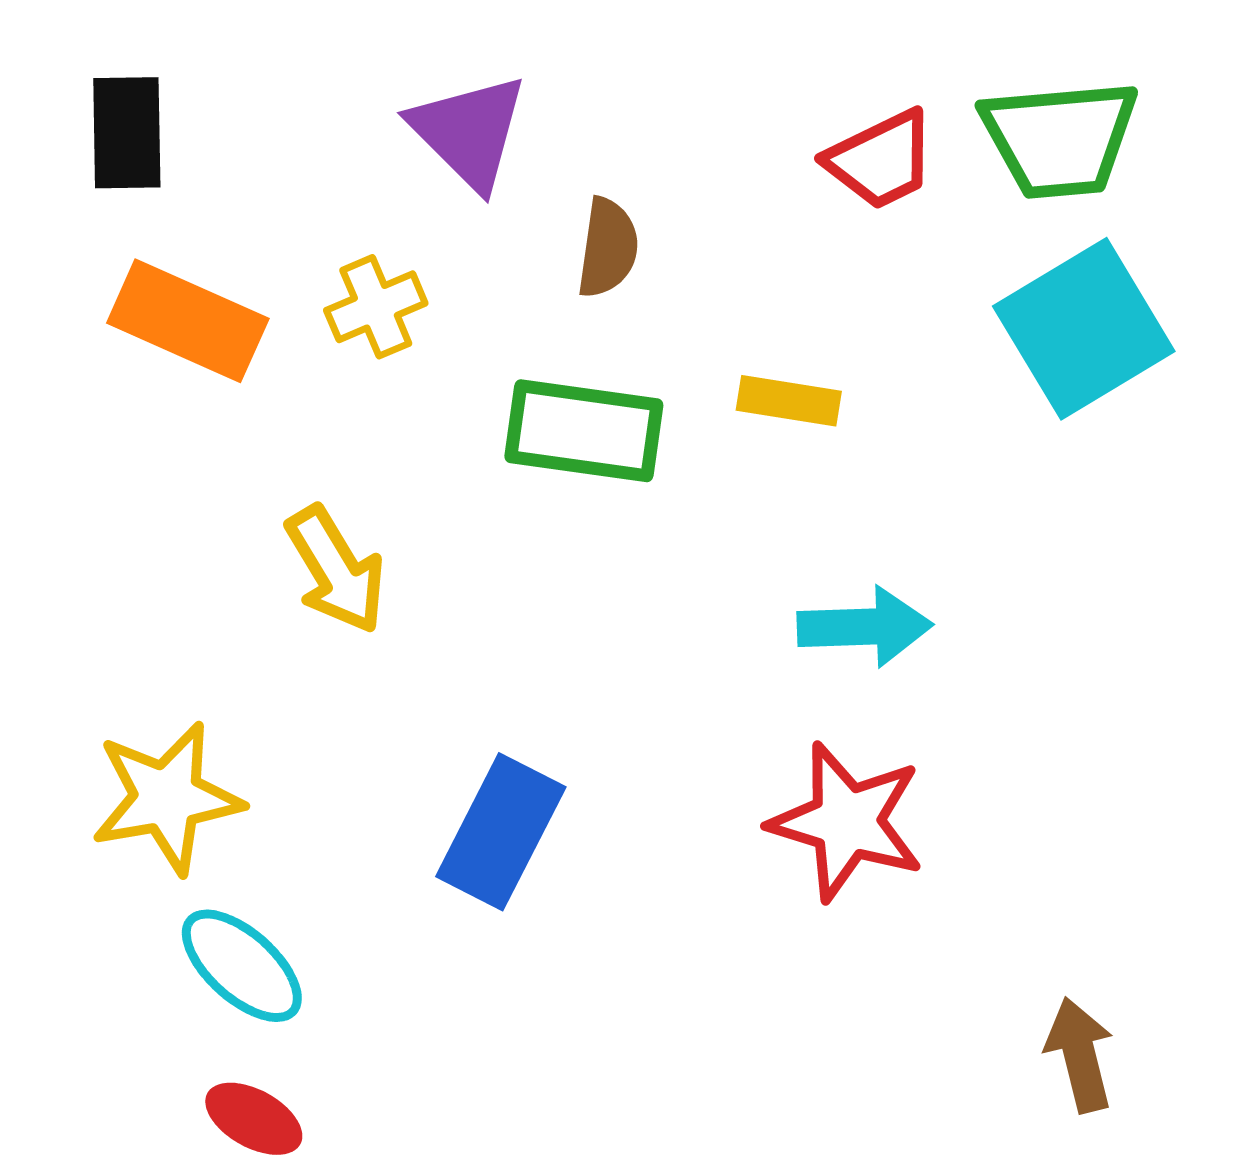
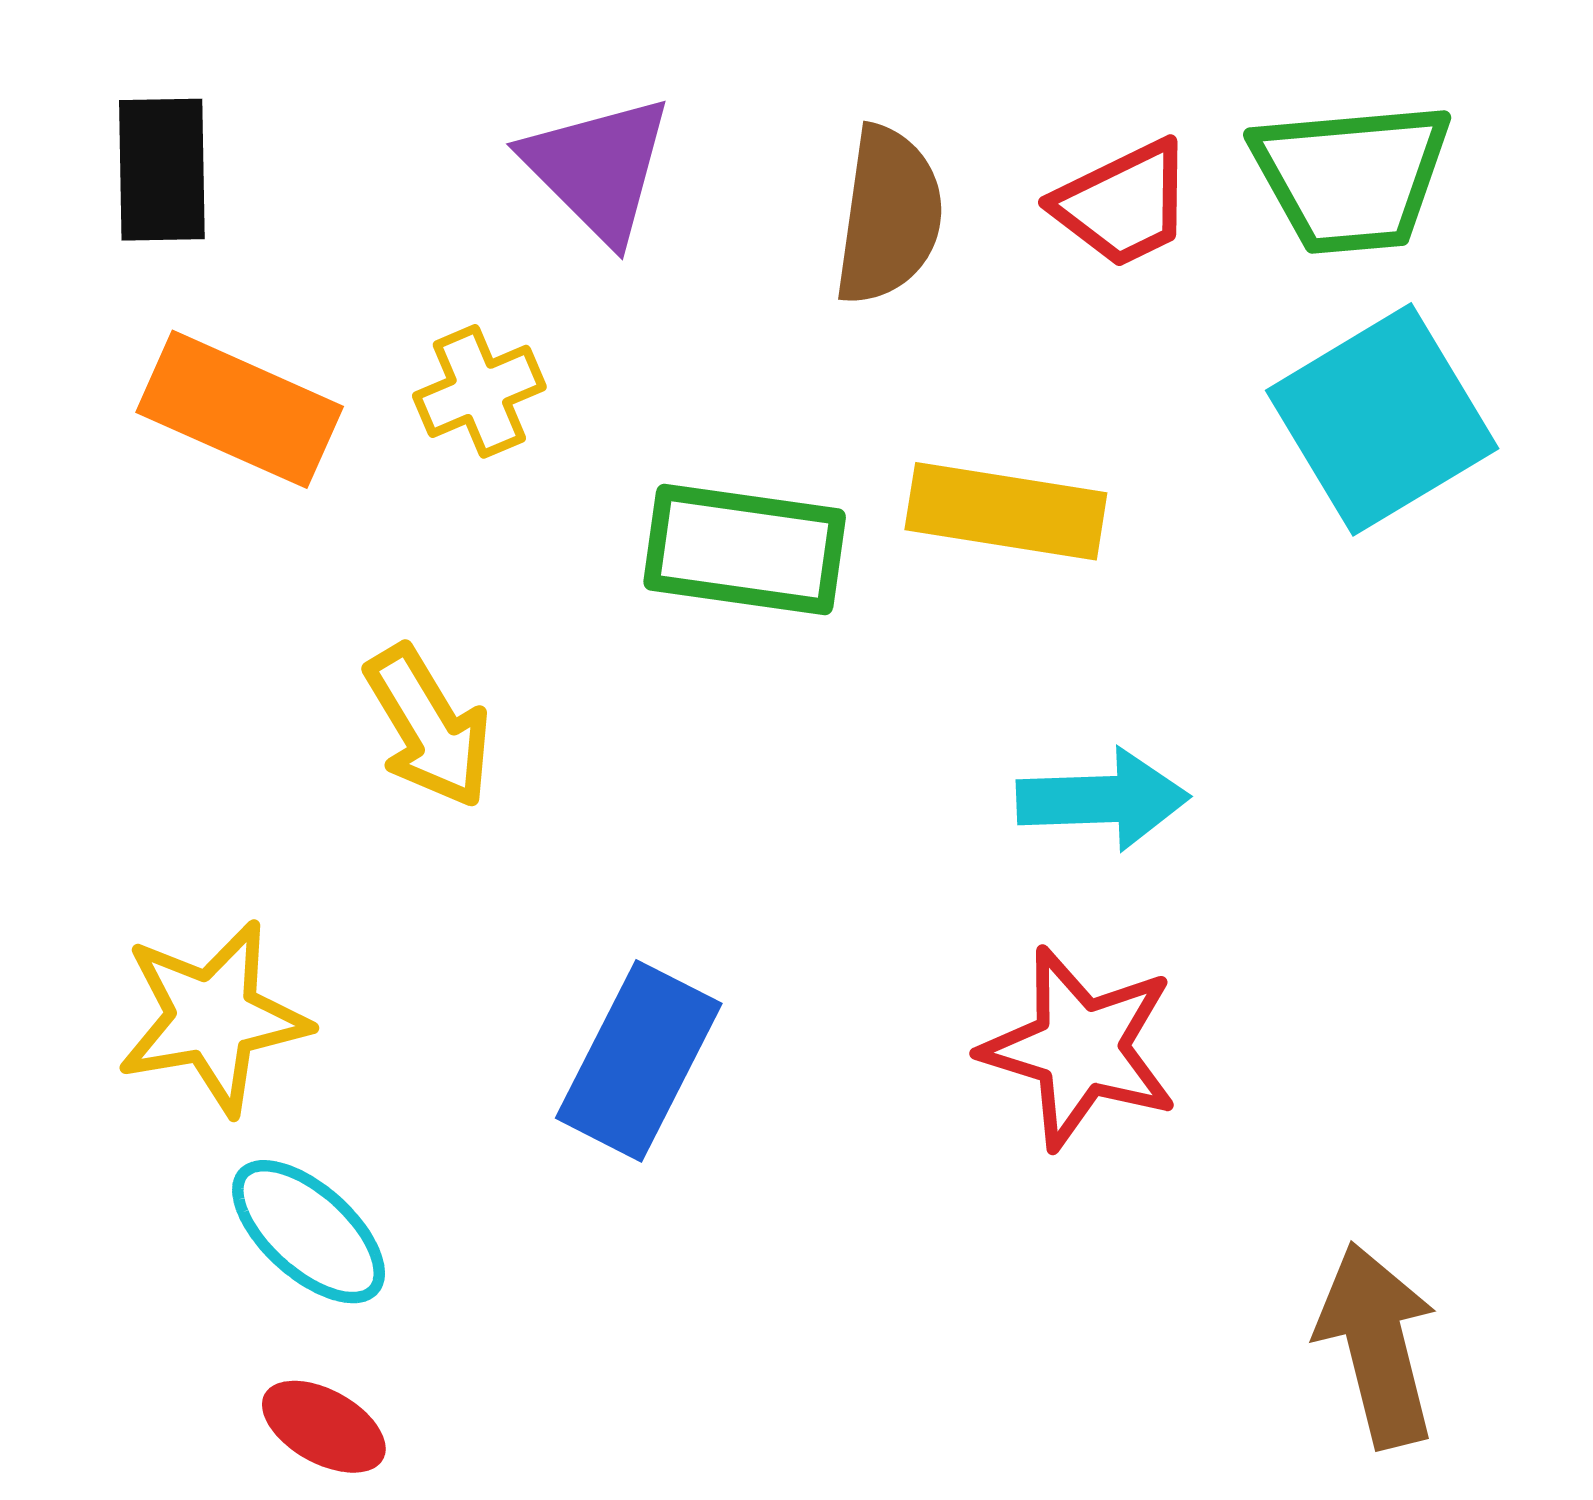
brown semicircle: (608, 248) -> (889, 215), moved, size x1.4
yellow rectangle: (789, 401) -> (1006, 511), size x1.5
brown arrow: (1080, 1055) -> (1377, 1345), size x1.4

